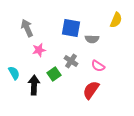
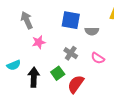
cyan semicircle: (14, 73) -> (14, 65), turned 96
green square: (54, 74) -> (58, 73), moved
red semicircle: (91, 90) -> (76, 84), moved

